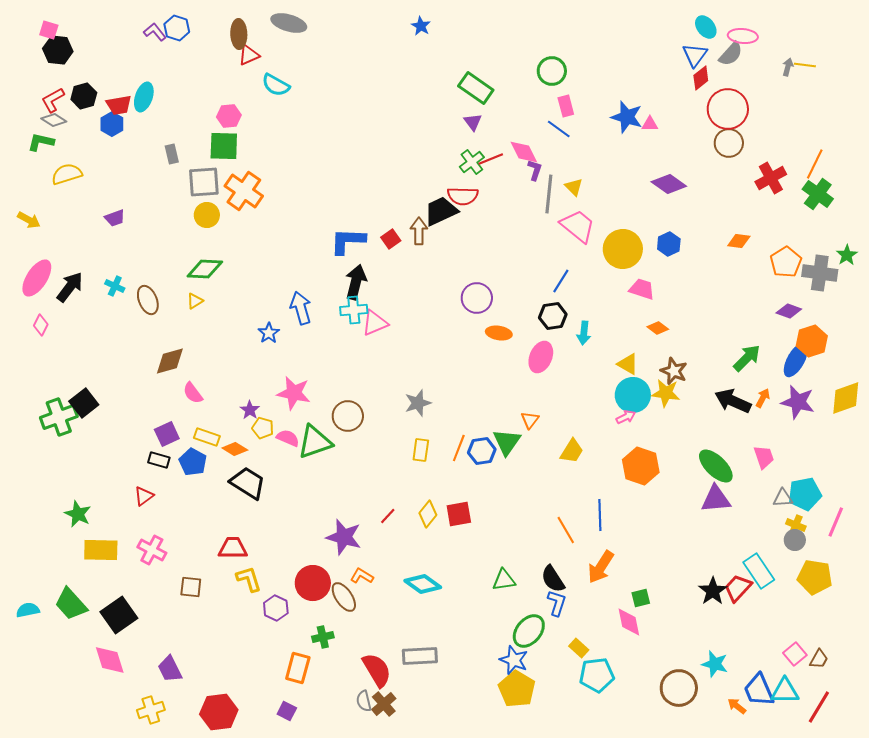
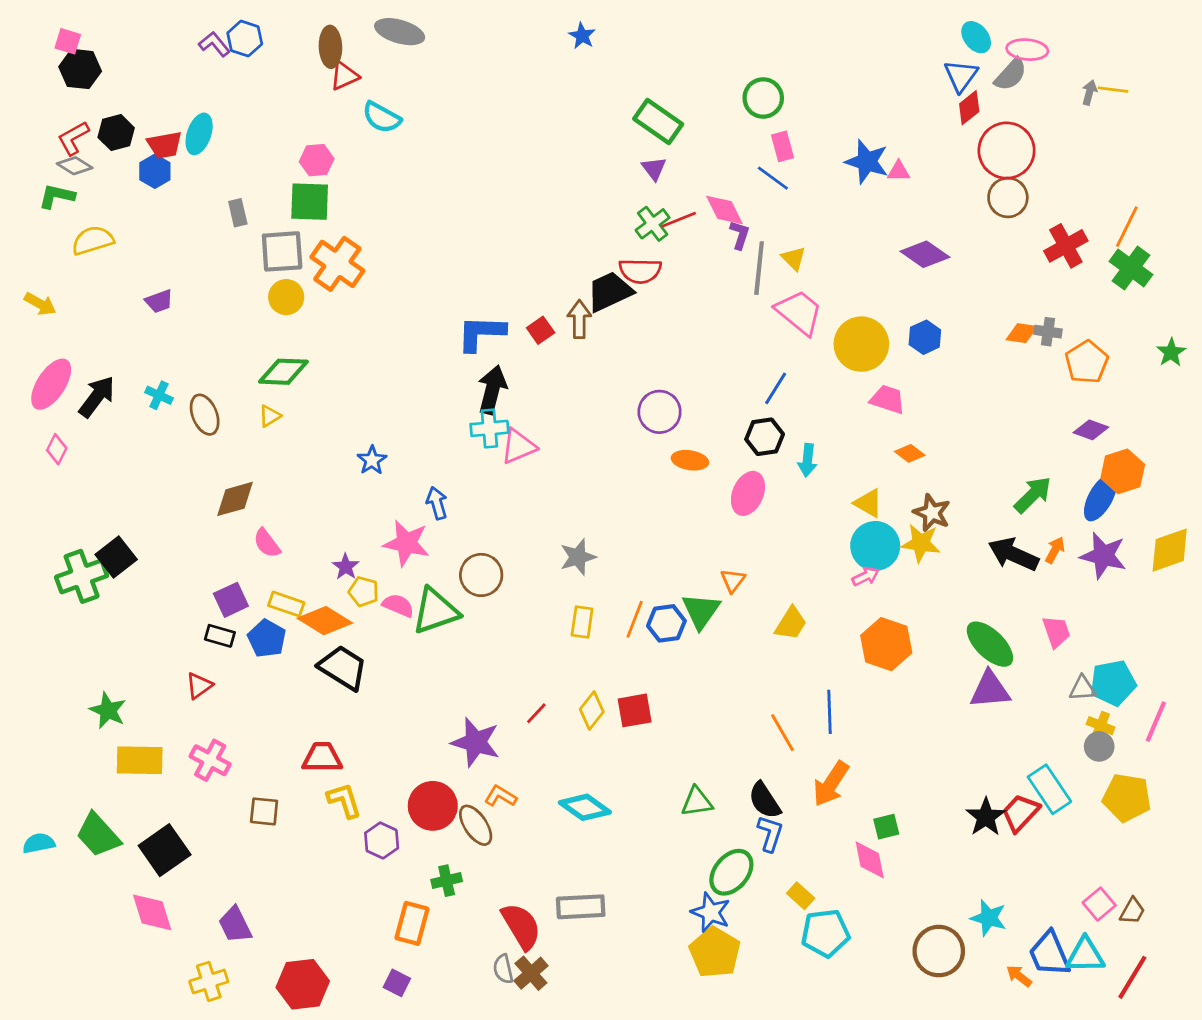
gray cross: (820, 273) -> (1048, 332), moved, size x0.6
blue arrow: (301, 308) -> (437, 503), moved, size x0.7
orange diamond: (235, 449) -> (325, 621), size x1.5

